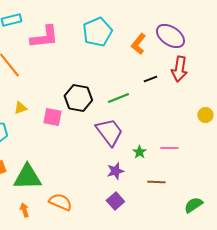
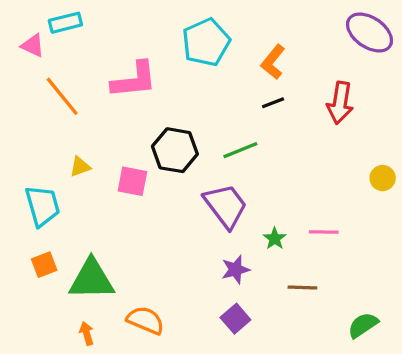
purple ellipse: (170, 36) -> (370, 32), moved
pink L-shape: (44, 37) -> (134, 80), moved
black line: (150, 79) -> (273, 103), moved

